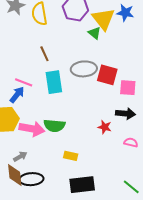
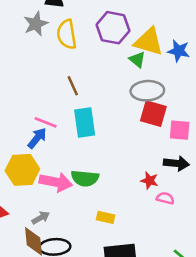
blue star: (125, 13) -> (179, 51), moved
yellow triangle: (103, 19) -> (149, 42), turned -35
gray ellipse: (84, 69) -> (147, 91), moved
pink semicircle: (131, 142) -> (165, 198), moved

